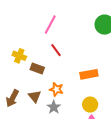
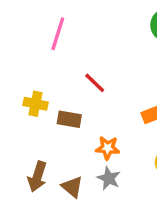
pink line: (50, 25) -> (58, 34), moved
brown triangle: (35, 96) -> (72, 187), moved

